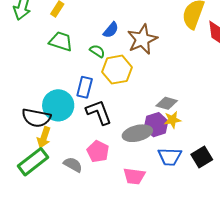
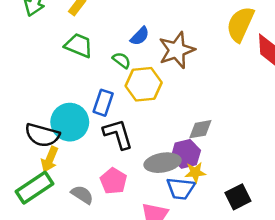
gray diamond: (167, 103) -> (200, 129), turned -30
yellow star: (172, 120) -> (195, 172), moved
blue trapezoid: (170, 157) -> (181, 188), moved

